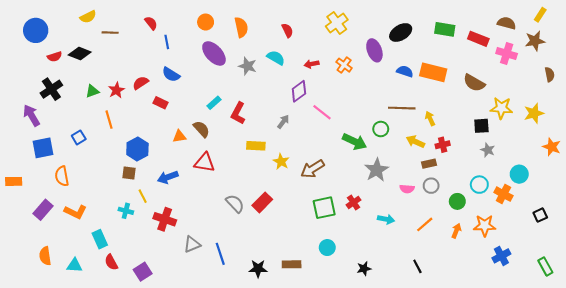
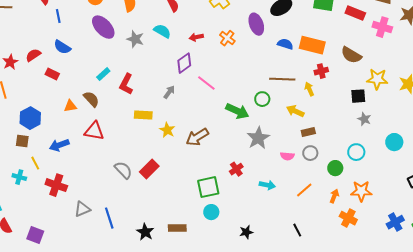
red cross: (443, 145) -> (321, 71), moved
orange cross: (503, 194) -> (348, 218), moved
green square: (324, 208) -> (208, 187), moved
blue cross: (501, 256) -> (395, 222), moved
black star: (258, 269) -> (145, 232), turned 30
purple square: (143, 272) -> (35, 235), turned -36

